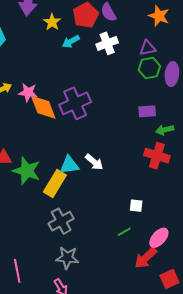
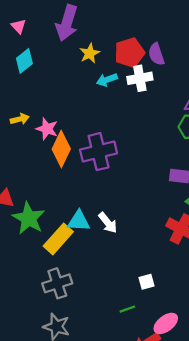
white cross: (107, 43) -> (140, 78), moved
orange diamond: (43, 107) -> (61, 149), turned 36
white square: (136, 206) -> (146, 282), turned -32

